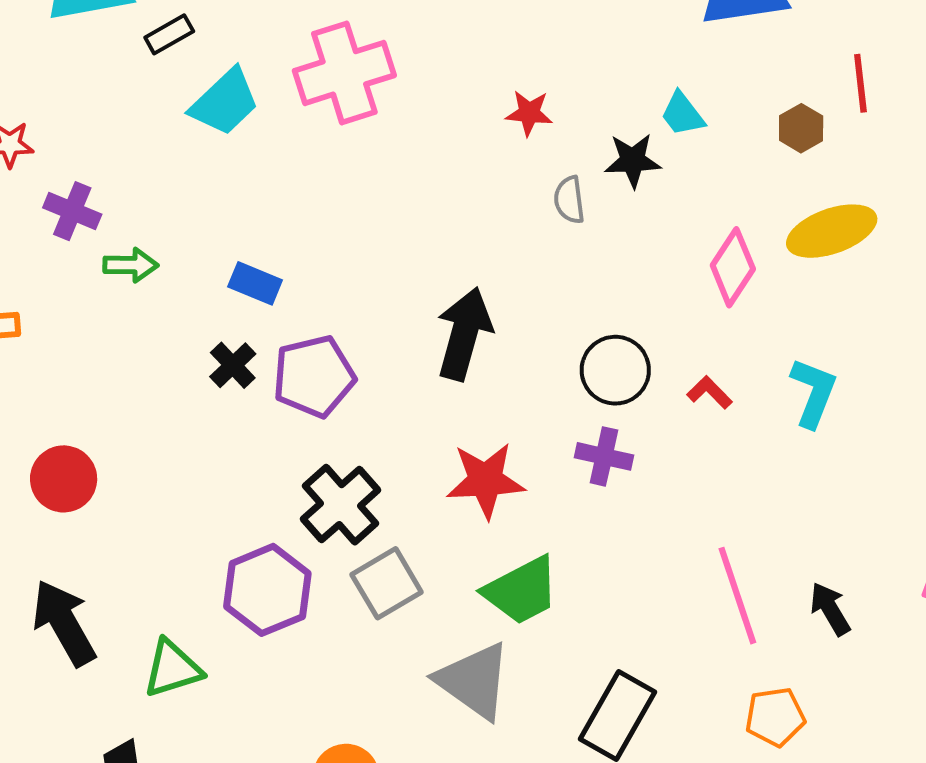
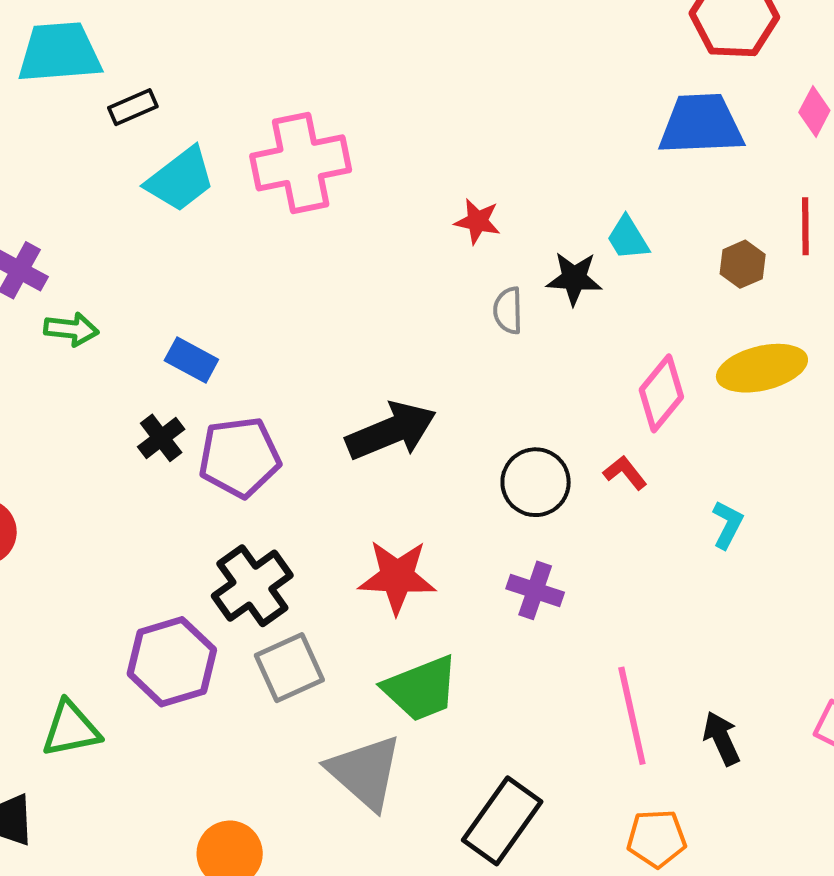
black arrow: (464, 334) -> (391, 431), turned 46
red L-shape: (710, 392) -> (625, 473), moved
cyan L-shape: (813, 393) -> (727, 525), size x0.7
purple cross: (604, 456) -> (535, 590), moved

